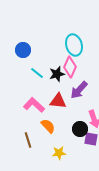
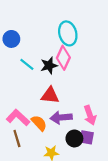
purple arrow: (79, 90) -> (61, 117), moved, turned 42
pink L-shape: (34, 105) -> (18, 117), moved
black circle: (80, 129) -> (74, 138), moved

